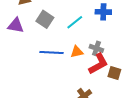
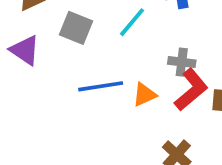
purple triangle: (16, 26) -> (25, 50), turned 36
orange triangle: (77, 52) -> (144, 95), moved

